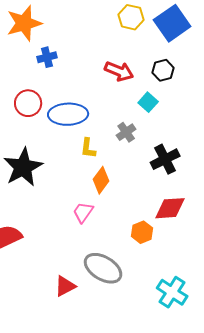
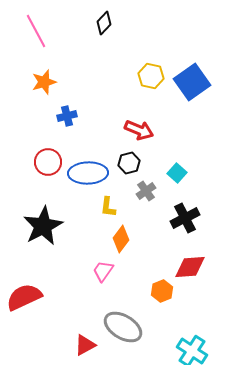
orange star: (24, 23) -> (44, 82), size x0.7
black hexagon: (163, 70) -> (129, 163), moved
cyan square: (148, 102) -> (177, 173), moved

